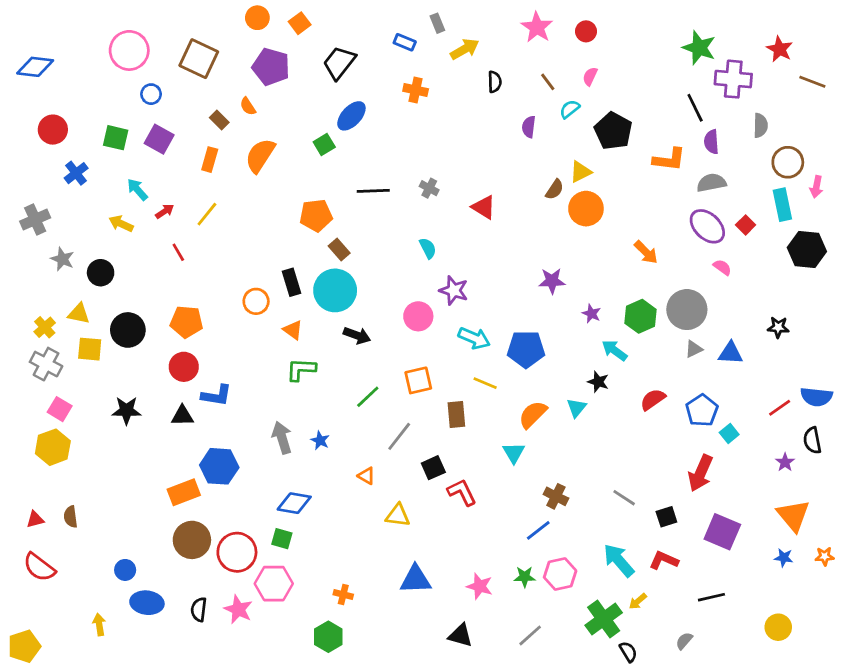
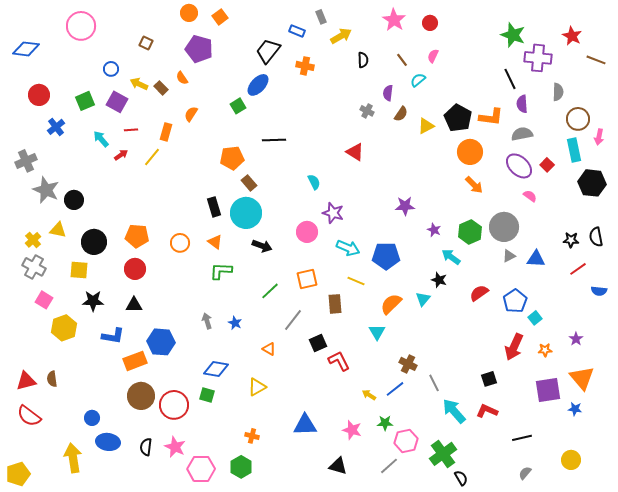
pink circle: (129, 50) -> (81, 26), moved
brown square: (199, 59) -> (146, 43), size x0.5
black trapezoid: (339, 63) -> (268, 51), moved
black pentagon: (613, 131) -> (458, 118), moved
green square: (116, 138) -> (85, 101), turned -36
orange semicircle: (260, 155) -> (191, 114), size x0.6
orange rectangle: (210, 160) -> (166, 132), moved
gray cross: (429, 188) -> (367, 111), moved
brown semicircle: (555, 190) -> (401, 114), moved
orange circle: (586, 209) -> (470, 152), moved
yellow arrow: (121, 224) -> (139, 84), moved
red line: (178, 252) -> (131, 130), moved, turned -64
gray star: (62, 259) -> (46, 190), size x1.5
orange circle: (256, 301) -> (180, 243), moved
yellow square: (90, 349) -> (79, 270), moved
blue L-shape: (216, 395) -> (113, 336), moved
blue semicircle: (816, 397) -> (599, 291), size x0.7
red line: (780, 408) -> (578, 269), moved
gray arrow: (282, 438) -> (207, 321), size x0.7
black semicircle: (812, 440) -> (596, 237), moved
yellow hexagon: (53, 447) -> (64, 328), moved
gray line: (624, 498) -> (434, 383), moved, turned 30
yellow triangle: (398, 515) -> (257, 387), moved, turned -36
red triangle: (35, 519) -> (26, 381), size x1.5
purple square: (722, 532) -> (548, 390), moved, turned -32
orange star: (825, 556) -> (545, 350), moved
pink hexagon: (560, 574) -> (406, 441), moved
pink hexagon: (274, 584) -> (201, 469), moved
yellow arrow: (638, 601) -> (369, 395), moved, turned 72
yellow arrow: (99, 624) -> (73, 458), size x1.8
gray semicircle: (684, 641) -> (525, 473), moved

